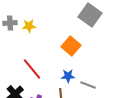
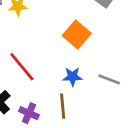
gray line: (88, 85) -> (109, 79), moved

